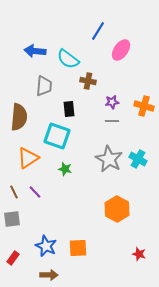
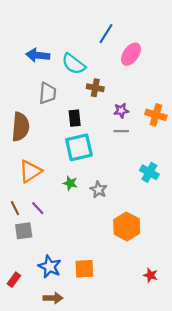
cyan square: (57, 136) -> (79, 147), moved, turned -32
gray star: (109, 159) -> (98, 190), moved, size x0.6
gray square: (12, 219) -> (24, 231), moved

